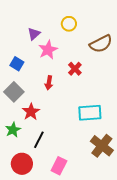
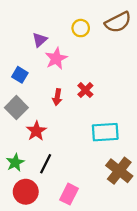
brown semicircle: (101, 44) -> (118, 22), moved
red cross: (75, 69) -> (85, 90), moved
green star: (13, 130) -> (15, 163), moved

